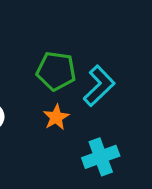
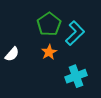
green pentagon: (56, 71) -> (49, 24), turned 30

